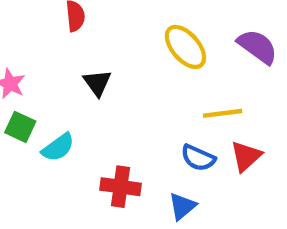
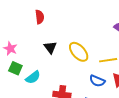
yellow ellipse: (185, 47) -> (79, 52), moved

